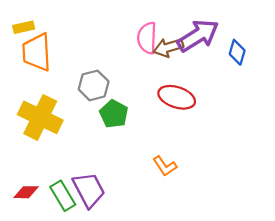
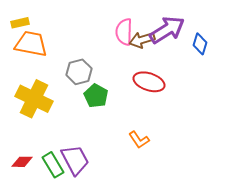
orange trapezoid: (37, 52) -> (31, 44), turned 104

